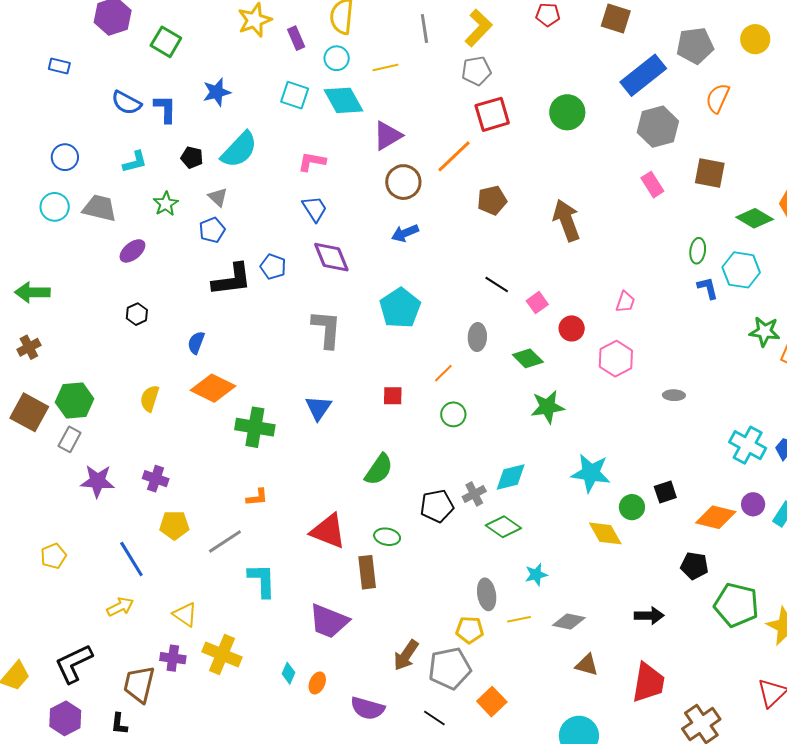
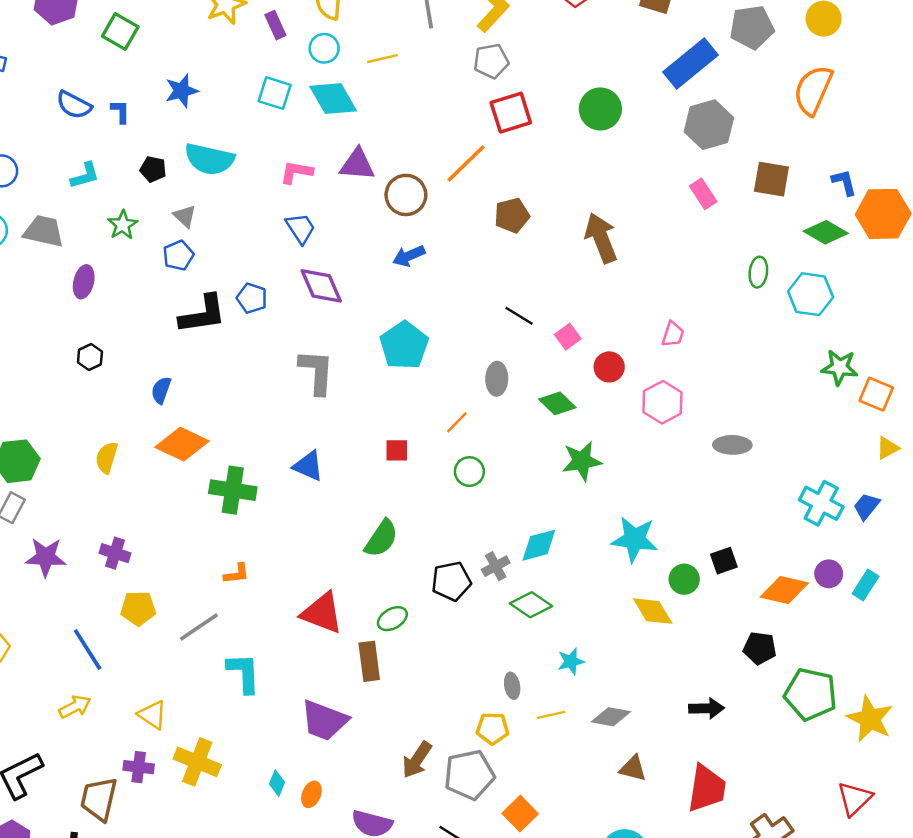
orange semicircle: (718, 98) -> (813, 90), moved, size x1.4
blue L-shape: (165, 109) -> (120, 111), size x0.7
purple triangle: (388, 136) -> (357, 165), moved, turned 36
cyan semicircle: (239, 150) -> (209, 159), turned 60
purple ellipse: (132, 251) -> (84, 282), turned -36
blue L-shape: (708, 288) -> (844, 182), moved
gray ellipse: (674, 395) -> (732, 445), size x1.4
blue triangle: (318, 408) -> (308, 466), turned -40
green ellipse: (387, 537) -> (392, 619), turned -40
gray ellipse: (487, 594) -> (512, 686), size x0.7

